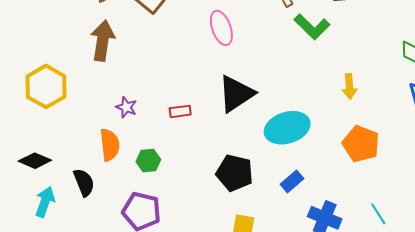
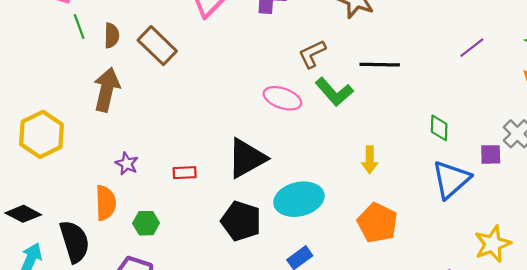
pink ellipse: (221, 28) -> (282, 98), moved, turned -56
black pentagon: (235, 173) -> (241, 221), moved
black semicircle: (84, 182) -> (75, 242), size x1.4

